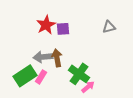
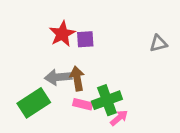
gray triangle: (109, 27) -> (158, 43), moved
green cross: (79, 74) -> (107, 100), turned 35
pink rectangle: (41, 77) -> (83, 104), moved, turned 72

